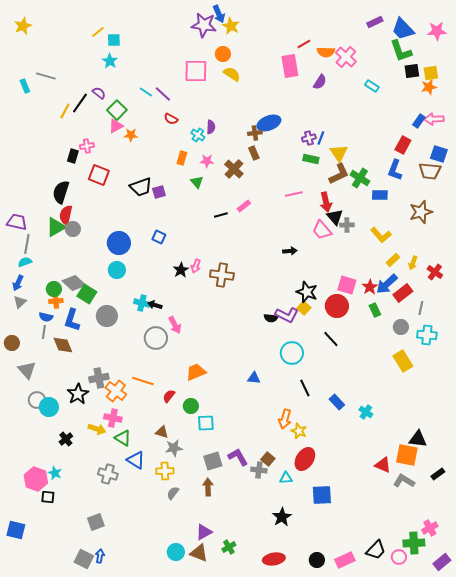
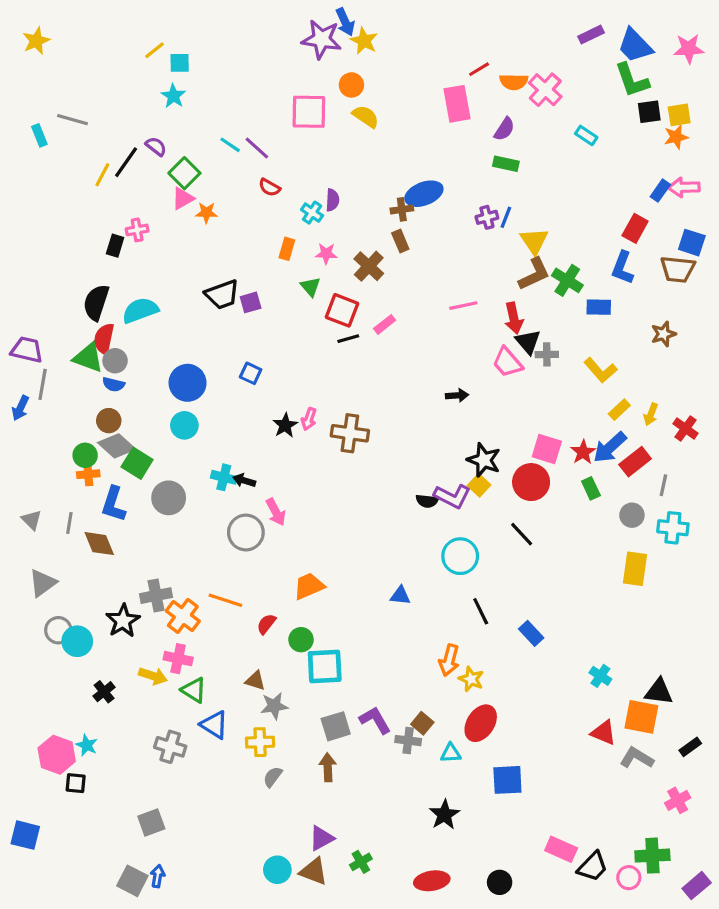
green rectangle: (311, 159) -> (506, 164), moved
red square: (99, 175) -> (342, 310), moved
brown star: (421, 212) -> (663, 334), size x0.7
green triangle: (56, 227) -> (88, 358), turned 50
cyan semicircle: (25, 262) -> (140, 310), moved, size x1.6
blue arrow: (18, 283) -> (20, 408), moved
gray triangle: (20, 302) -> (32, 520), moved, turned -32
blue semicircle: (46, 317) -> (113, 384), moved
brown circle: (12, 343) -> (109, 421), moved
yellow rectangle: (403, 361) -> (635, 569), turned 40
gray triangle: (27, 370) -> (43, 583), turned 36
cyan cross: (366, 412) -> (600, 676), moved
cyan square: (206, 423) -> (325, 666), size x1.4
pink cross: (430, 528) -> (678, 800), moved
pink rectangle: (345, 560) -> (561, 849), moved, turned 48

